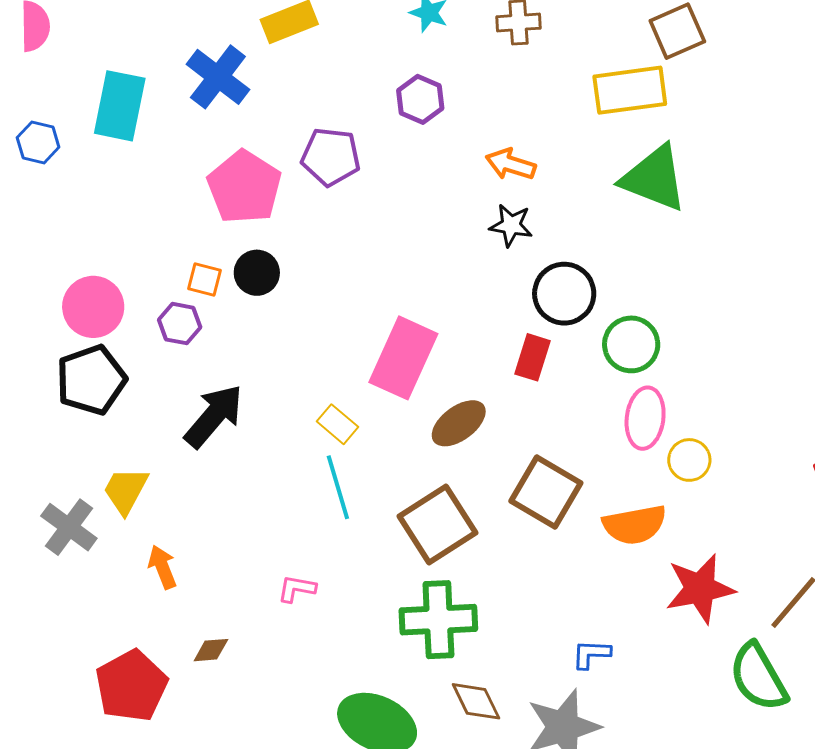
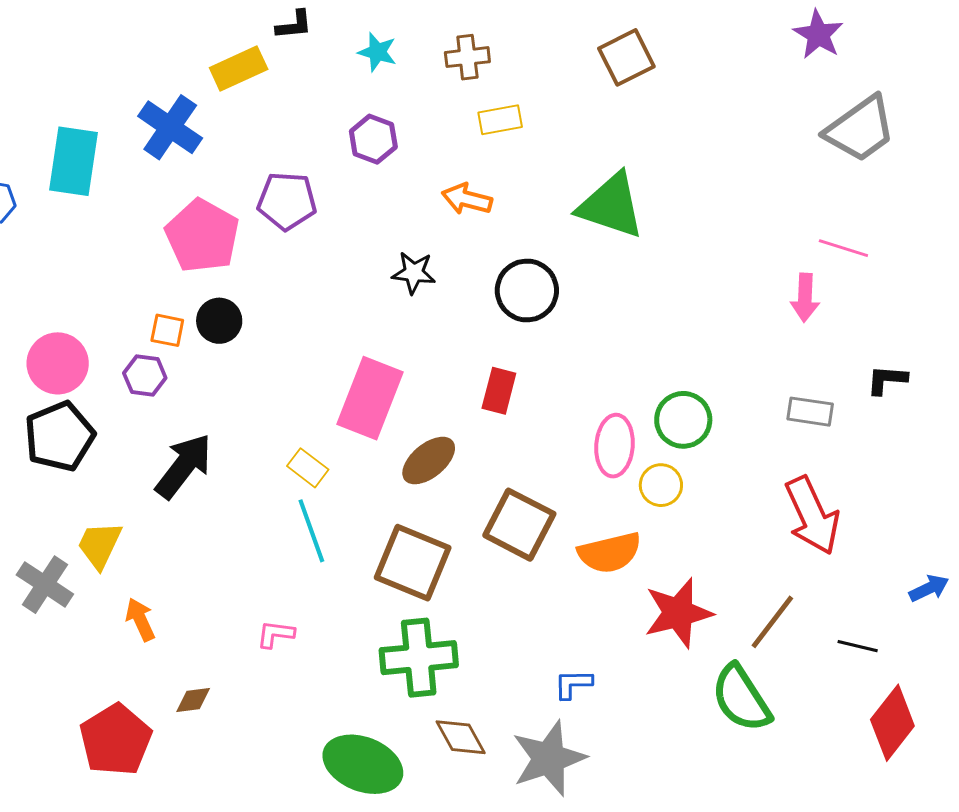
yellow rectangle: (630, 90) -> (500, 120), moved, size x0.6
black star: (511, 225) -> (414, 273), moved
black circle: (564, 294) -> (527, 290), moved
green circle: (631, 344) -> (683, 420), moved
brown square: (437, 524) -> (413, 563), turned -32

